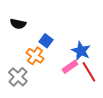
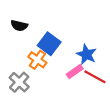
blue square: (46, 41) -> (49, 44), size x1.5
red line: (89, 72) -> (95, 77), turned -30

